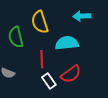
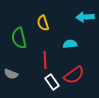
yellow semicircle: (40, 22) -> (43, 23), size x0.7
cyan semicircle: (67, 43) -> (70, 44), size x0.6

